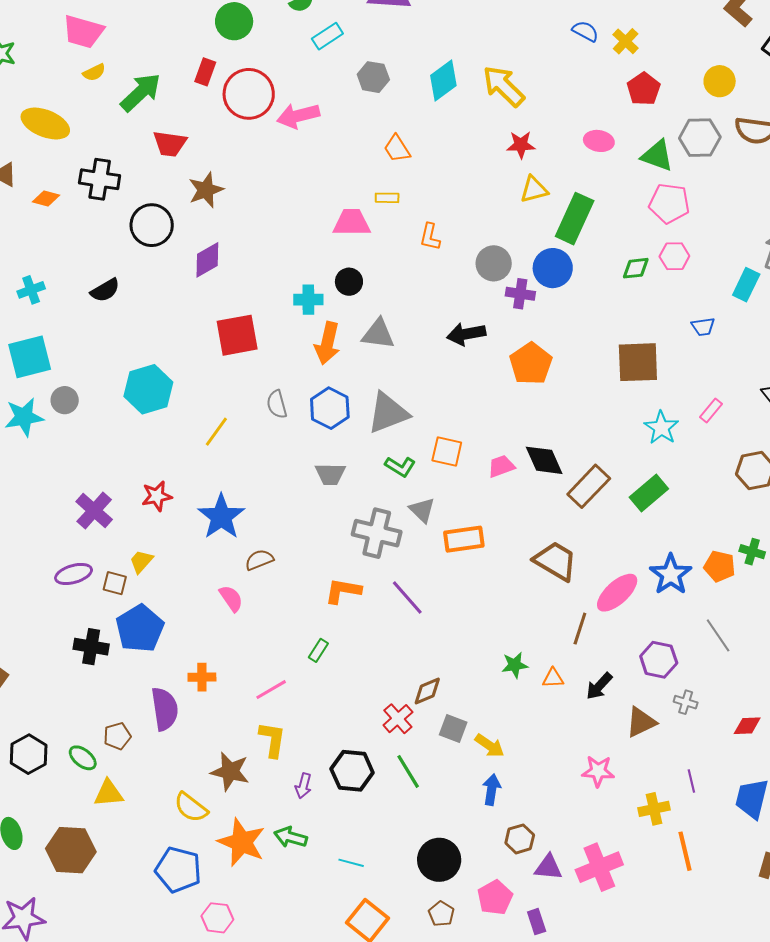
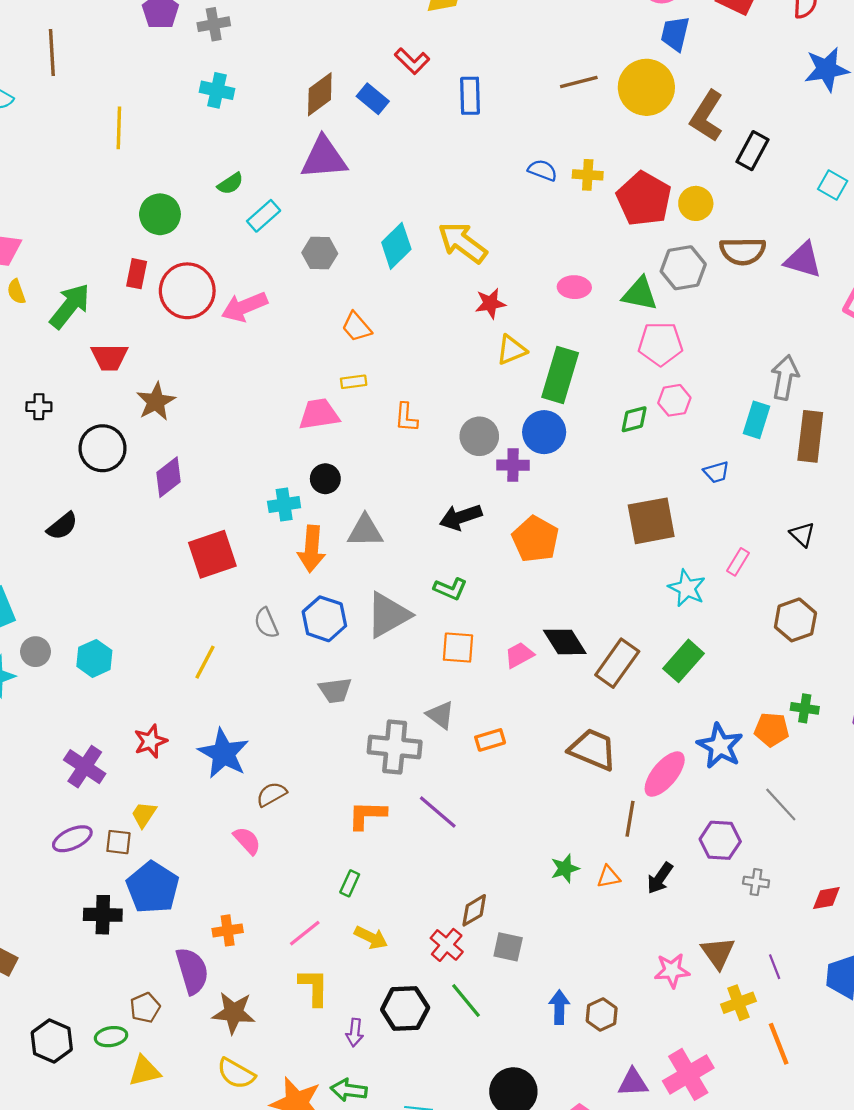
yellow cross: (626, 41) -> (588, 175), turned -32
yellow semicircle: (94, 72) -> (16, 292), turned 105
red pentagon: (644, 89) -> (644, 199), moved, size x1.5
black cross: (100, 179) -> (39, 407), size x0.6
cyan hexagon: (148, 389) -> (94, 658), moved, size x0.7
green L-shape: (400, 467) -> (450, 589), moved
orange rectangle: (464, 539) -> (490, 740), size x0.7
brown triangle: (641, 722) -> (718, 953), moved, turned -32
yellow arrow: (490, 746) -> (371, 938), moved
green ellipse: (83, 758) -> (111, 1037), turned -40
brown star: (230, 771) -> (234, 1013), moved
brown hexagon: (520, 839) -> (602, 1015), moved

